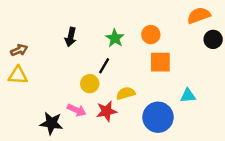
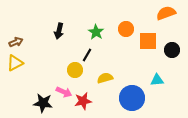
black circle: (213, 39) -> (172, 50), moved
orange square: (160, 62) -> (148, 41), moved
yellow triangle: (18, 75) -> (15, 63), turned -30
red star: (107, 111) -> (83, 101), moved

